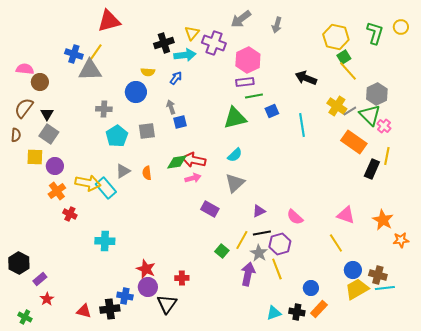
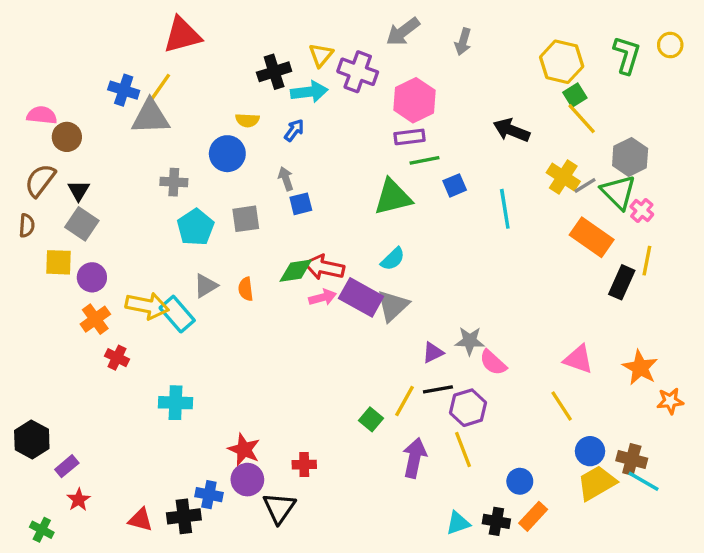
purple rectangle: (210, 209) -> (361, 297), moved, size x1.4
gray star: (259, 253) -> (470, 341), moved, turned -30
cyan line: (385, 288) -> (643, 481), turned 36

